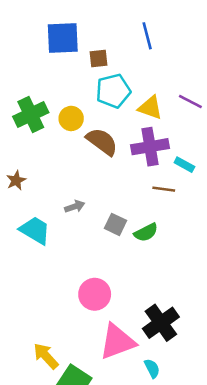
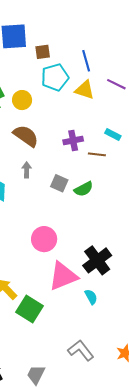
blue line: (147, 36) -> (86, 61), moved
brown semicircle: (102, 142) -> (26, 136), moved
purple cross: (150, 147) -> (73, 140), moved, size x0.7
gray arrow: (75, 207) -> (27, 170), turned -70

